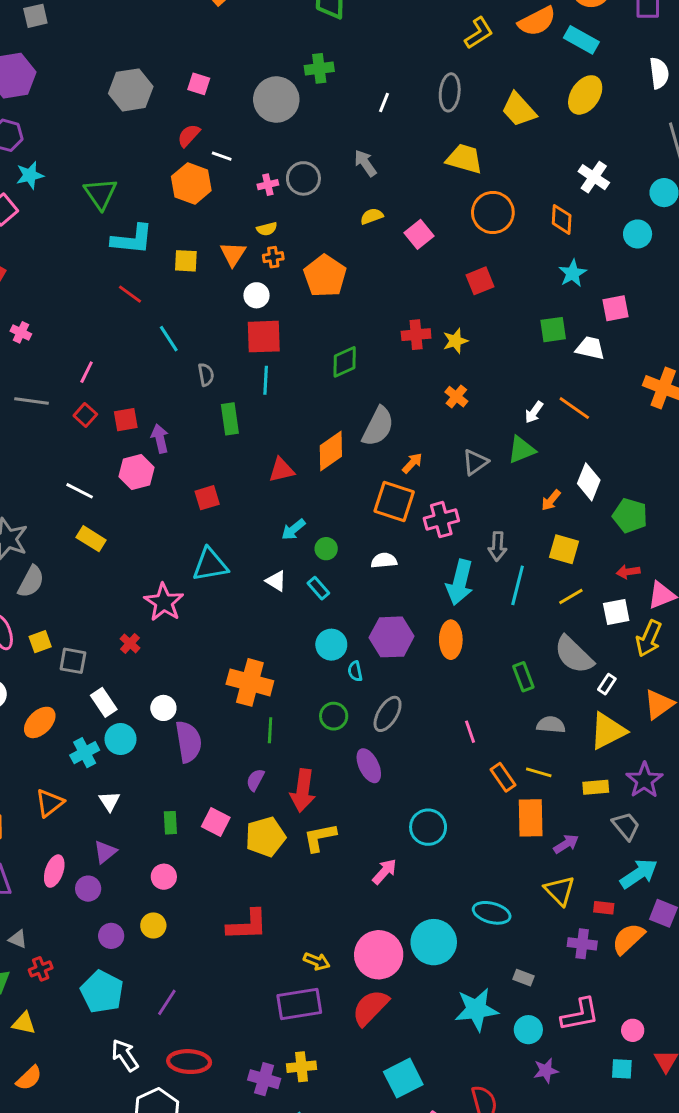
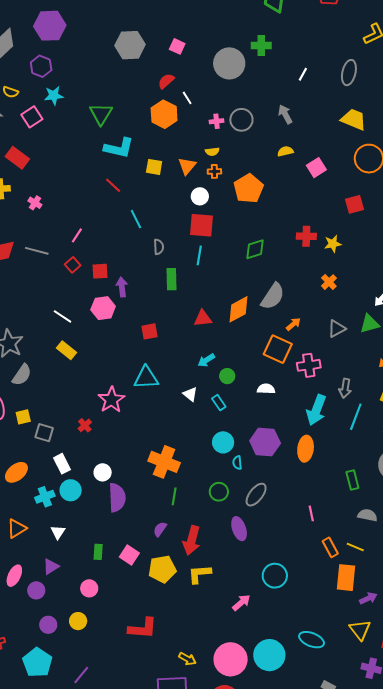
white line: (222, 156) -> (187, 98), turned 32

